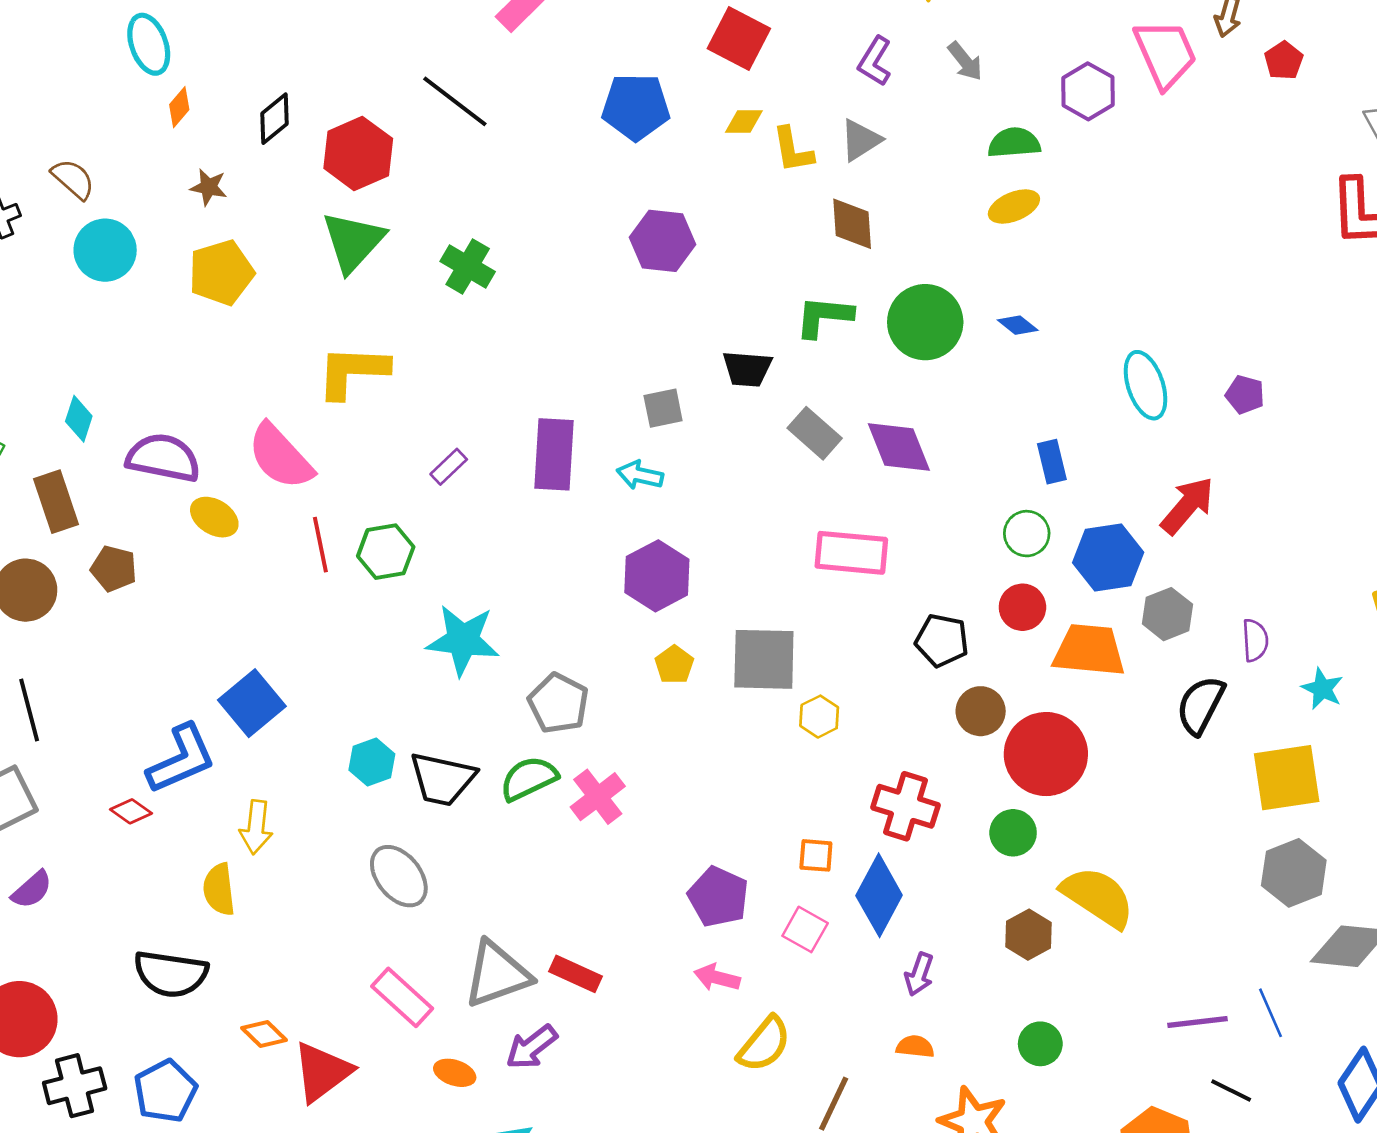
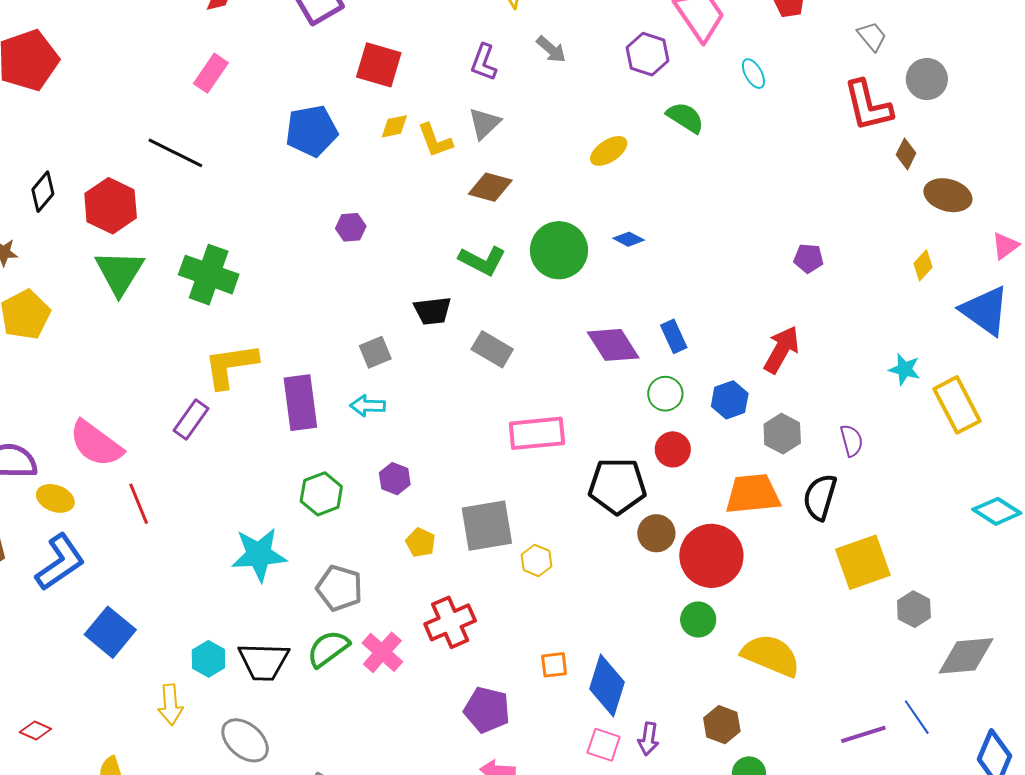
green semicircle: (1014, 143) -> (685, 118), moved, turned 48
brown diamond: (852, 224) -> (490, 187), turned -60
purple hexagon: (663, 241) -> (351, 227), size x0.6
green cross: (468, 267) -> (209, 275), size x1.4
green L-shape: (824, 316) -> (482, 261), turned -147
yellow L-shape: (353, 372) -> (231, 366), moved
cyan ellipse: (1146, 385) -> (753, 74), moved, size x0.6
purple diamond: (899, 447) -> (613, 345), moved
purple rectangle: (449, 467) -> (191, 419), moved, size x1.4
green hexagon: (386, 552) -> (321, 494), moved
blue hexagon: (1108, 558) -> (730, 400), size x0.7
purple hexagon: (657, 576) -> (395, 479), size x0.6
black pentagon: (942, 640) -> (617, 486), size x1.4
orange trapezoid: (1089, 650) -> (753, 494), moved
cyan star: (1322, 689) -> (904, 369), moved
blue L-shape: (181, 759) -> (60, 562), moved
yellow square: (1287, 778) -> (863, 562), moved
red cross: (905, 806) -> (450, 622), moved, turned -30
yellow arrow: (256, 827) -> (170, 705), moved
gray hexagon: (1294, 873) -> (914, 609), size x0.7
pink square: (805, 929) -> (604, 745), moved
brown hexagon: (1029, 935) -> (722, 725), moved

